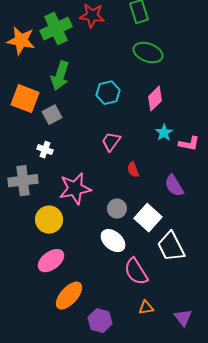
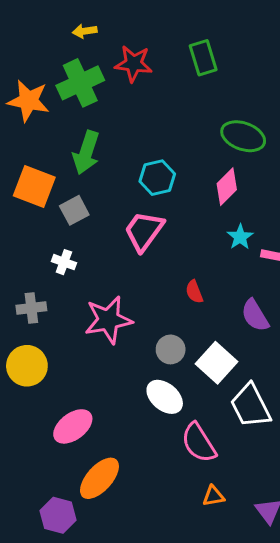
green ellipse: (148, 53) -> (243, 136), moved
pink trapezoid: (111, 142) -> (144, 231), moved, size x1.4
gray cross: (23, 181) -> (31, 308), size x0.7
yellow circle: (49, 220) -> (27, 366), moved
purple hexagon: (100, 321) -> (58, 515), moved

